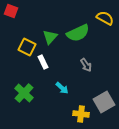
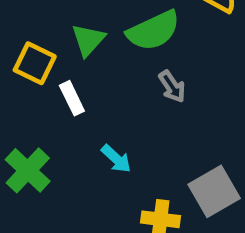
gray arrow: (86, 65) -> (172, 87), moved

